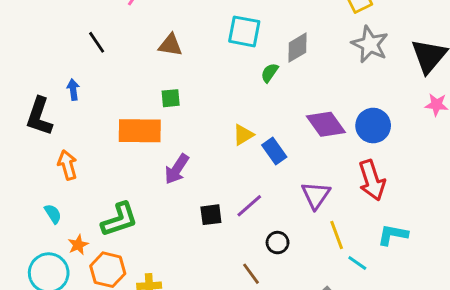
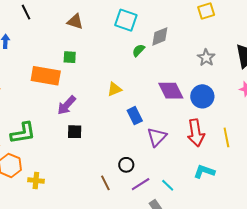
gray star: (370, 44) -> (206, 58), moved, size x0.7
blue rectangle: (274, 151) -> (135, 116), moved
purple line: (249, 206) -> (141, 184), moved
black square: (211, 215) -> (75, 132), moved
yellow line: (337, 235) -> (226, 137), moved
cyan line: (357, 263) -> (168, 185), moved

